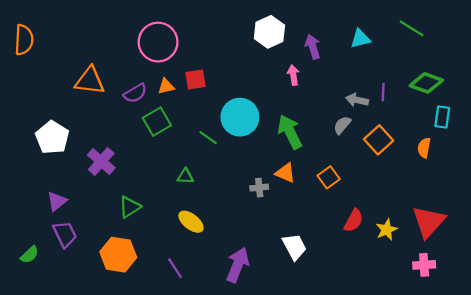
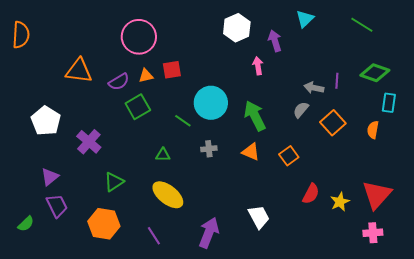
cyan triangle: (360, 39) -> (305, 19), moved, turned -30
gray cross: (259, 188) -> (209, 149), moved
yellow ellipse: (191, 222) -> (168, 195), size x1.4

